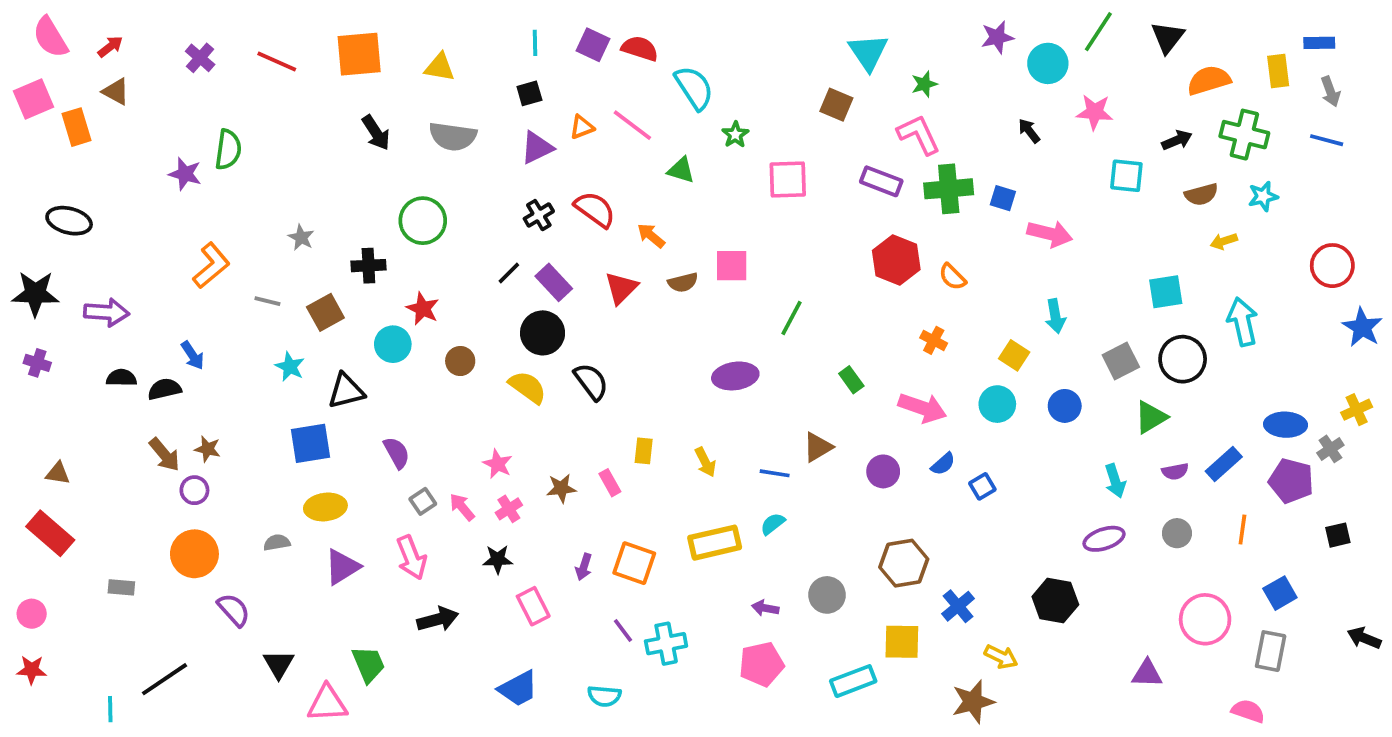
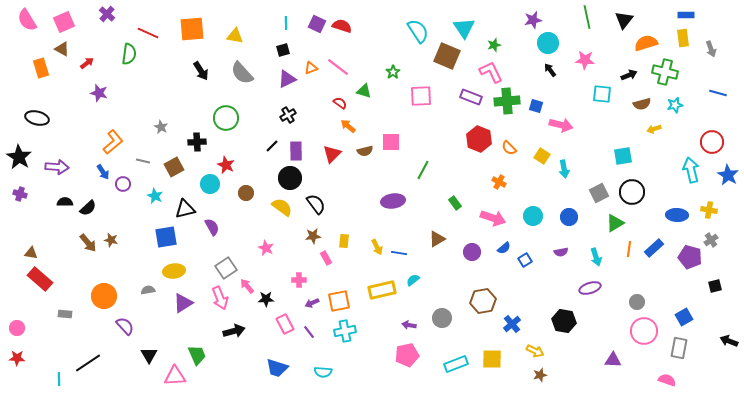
green line: (1098, 32) -> (587, 17), turned -45
blue rectangle: (1319, 43) -> (686, 15), moved
red arrow: (110, 47) -> (87, 63), moved
purple cross: (200, 58) -> (107, 14), moved
cyan circle: (1048, 63) -> (548, 43), moved
cyan semicircle: (694, 88) -> (418, 31), moved
pink square: (33, 99) -> (64, 22), moved
brown square: (836, 105) -> (447, 56), size x1.5
gray semicircle: (453, 136) -> (242, 73), turned 40
blue line: (1327, 140) -> (718, 93), moved
green semicircle: (228, 150) -> (129, 54), moved
red semicircle: (595, 209) -> (340, 103), moved, size x0.6
purple rectangle: (554, 282) -> (296, 151), turned 42
black star: (35, 294) -> (19, 157), turned 30
cyan arrow: (1242, 322) -> (691, 170), moved
blue arrow: (193, 355) -> (103, 172), moved
yellow square: (1014, 355) -> (542, 156), moved
black semicircle: (164, 389) -> (88, 208), turned 150
yellow cross: (1357, 410) -> (709, 210), moved, turned 35
blue ellipse: (1286, 425) -> (677, 215), moved
purple semicircle: (397, 453) -> (212, 227), moved
purple semicircle: (1175, 471) -> (561, 252), moved
blue line: (775, 473) -> (399, 253), moved
brown star: (561, 488) -> (313, 236), moved
purple circle: (194, 490) -> (123, 184), moved
gray square: (423, 501) -> (226, 268), size x1.5
pink arrow: (462, 507) -> (247, 286), moved
pink cross: (509, 509) -> (299, 280), moved, turned 32
orange line: (1242, 529) -> (629, 249), moved
red rectangle: (50, 533) -> (40, 279), moved
gray circle: (1177, 533) -> (637, 302), moved
orange square: (634, 563) -> (339, 301), turned -30
purple arrow: (584, 567) -> (312, 303), turned 48
purple line: (623, 631) -> (309, 332), moved
yellow square: (902, 642) -> (492, 359), moved
cyan cross: (666, 644) -> (345, 331), moved
blue trapezoid: (518, 689) -> (277, 368), turned 45
brown star: (973, 702) -> (540, 375), moved, size x0.6

